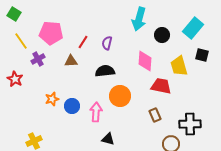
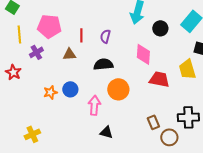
yellow line: (21, 41) -> (19, 34), turned 30
red line: (83, 42) -> (81, 35), turned -32
yellow trapezoid: (179, 66) -> (187, 69), moved
blue circle: (72, 106) -> (70, 89), moved
brown rectangle: (155, 115) -> (153, 122), moved

